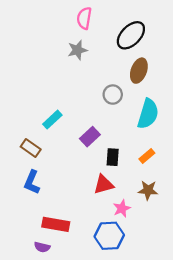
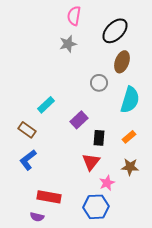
blue L-shape: (32, 182) -> (28, 160), turned 30
red triangle: (104, 184) -> (91, 162), turned -36

